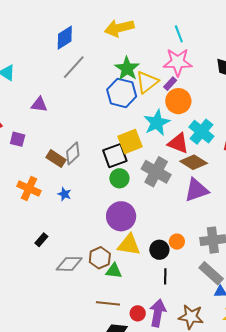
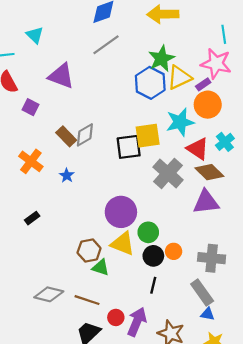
purple triangle: (39, 105) -> (61, 76), size x1.5
cyan cross: (201, 132) -> (225, 142), size x0.7
green circle: (119, 178) -> (148, 232), moved
gray diamond: (69, 264) -> (49, 294), moved

